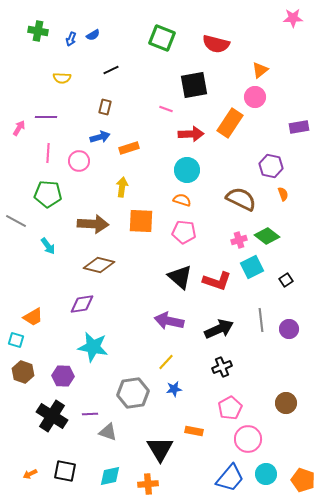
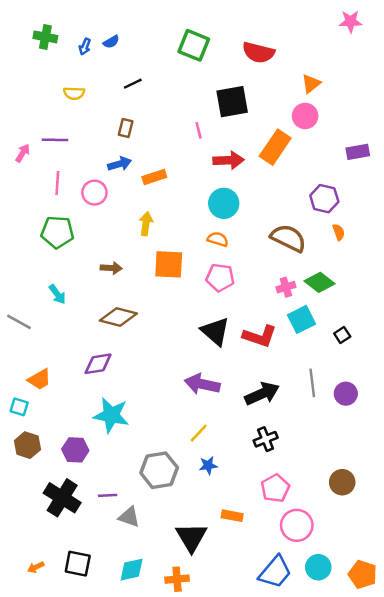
pink line: (166, 109) -> (199, 130), turned 56
gray line: (16, 221) -> (19, 322), moved
brown arrow: (93, 224) -> (111, 268), size x0.6

